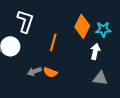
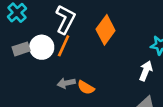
orange diamond: (82, 26) -> (106, 30), moved
orange line: (53, 42) -> (64, 46), moved

